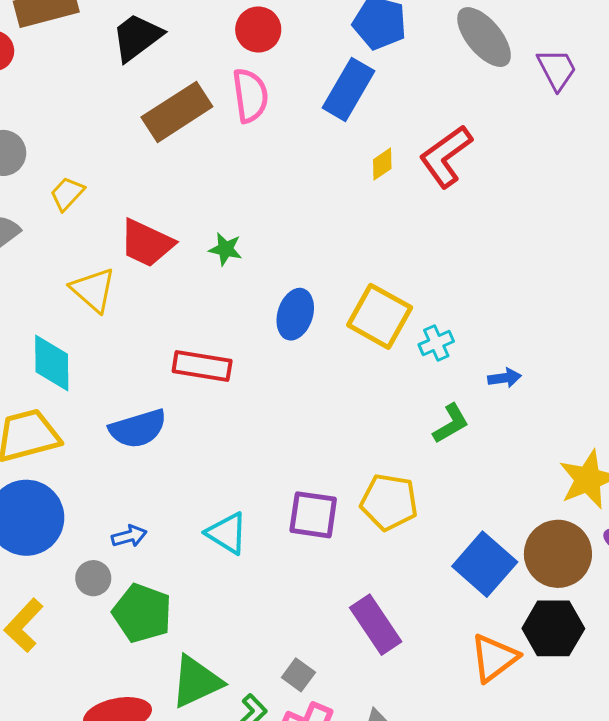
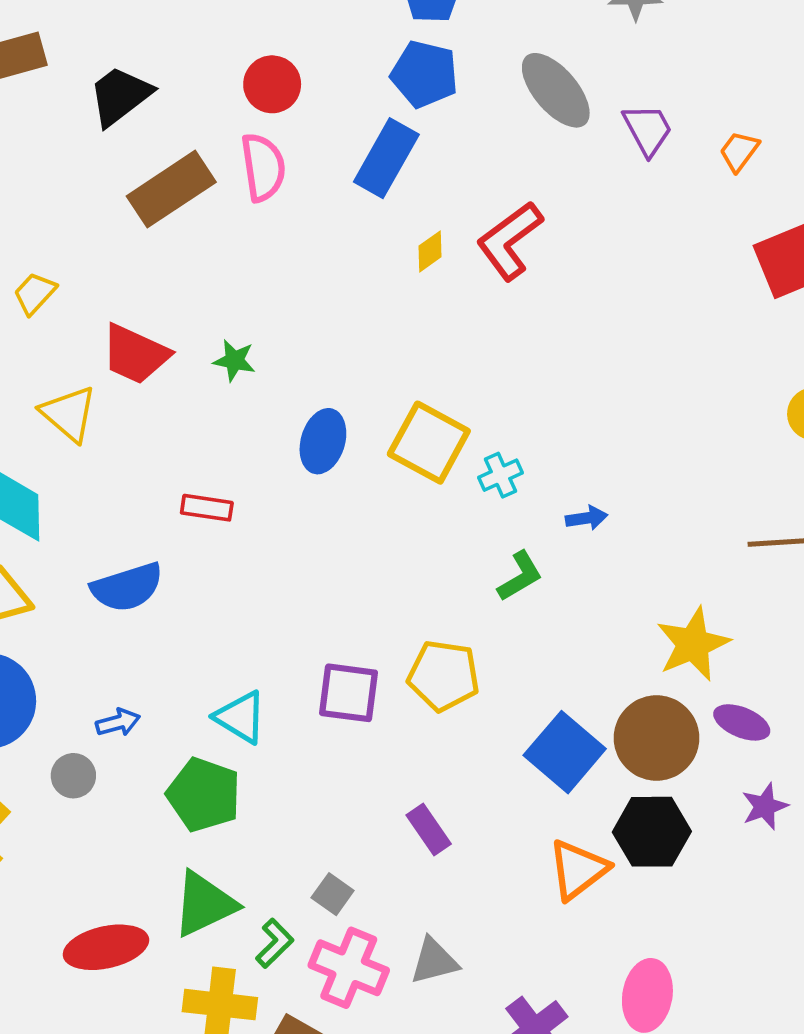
red rectangle: (202, 366) -> (207, 508), size x0.7
green pentagon: (142, 613) -> (204, 795), moved
purple rectangle: (376, 625) -> (429, 830), size x0.7

